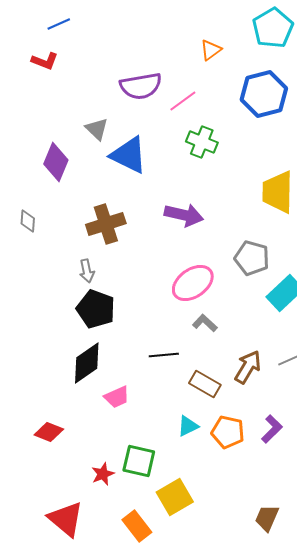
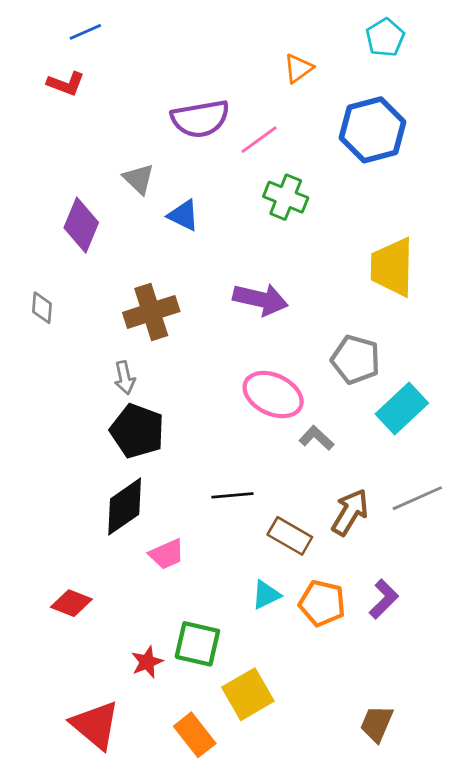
cyan pentagon: (273, 28) -> (385, 37), size x0.7
blue triangle: (129, 155) -> (183, 215), size x0.6
pink ellipse: (193, 283) -> (273, 395), turned 60
gray L-shape: (205, 323) -> (316, 438), moved

